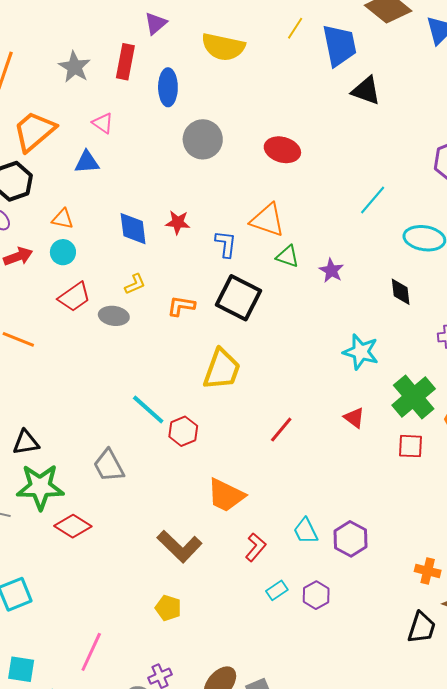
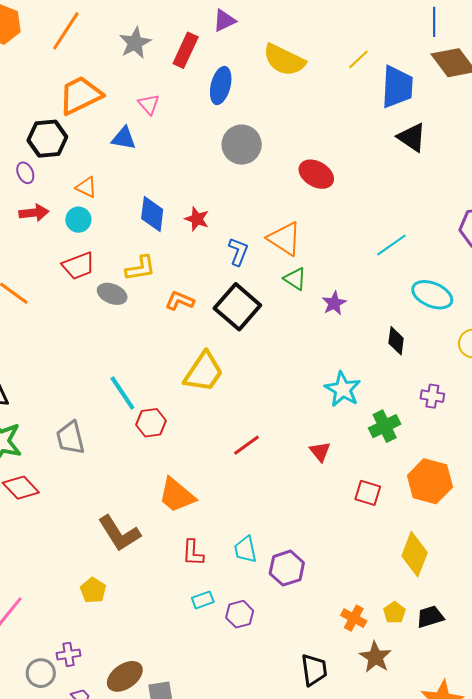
yellow L-shape: (135, 284) -> (140, 268), size x1.4
green cross: (414, 397) -> (385, 426), moved, size x0.7
red L-shape: (256, 547) -> (193, 553), turned 128
black trapezoid: (422, 628) -> (314, 670), moved, turned -40

